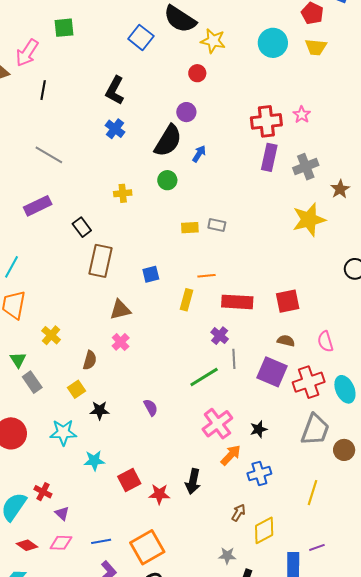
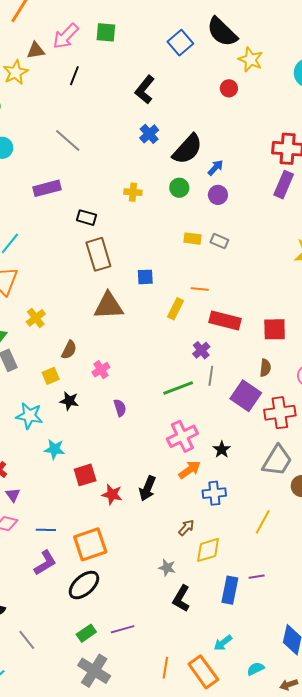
green square: (64, 28) -> (106, 32), moved
purple circle: (186, 112) -> (218, 195), moved
blue cross: (115, 129) -> (149, 134), moved
black rectangle: (82, 227) -> (86, 218), turned -48
brown rectangle: (101, 261) -> (98, 254), turned -40
brown triangle: (120, 310) -> (109, 306), size x1.4
brown semicircle: (286, 341) -> (265, 368), turned 72
pink cross: (121, 342) -> (101, 370), moved
black star: (259, 429) -> (222, 450), turned -30

